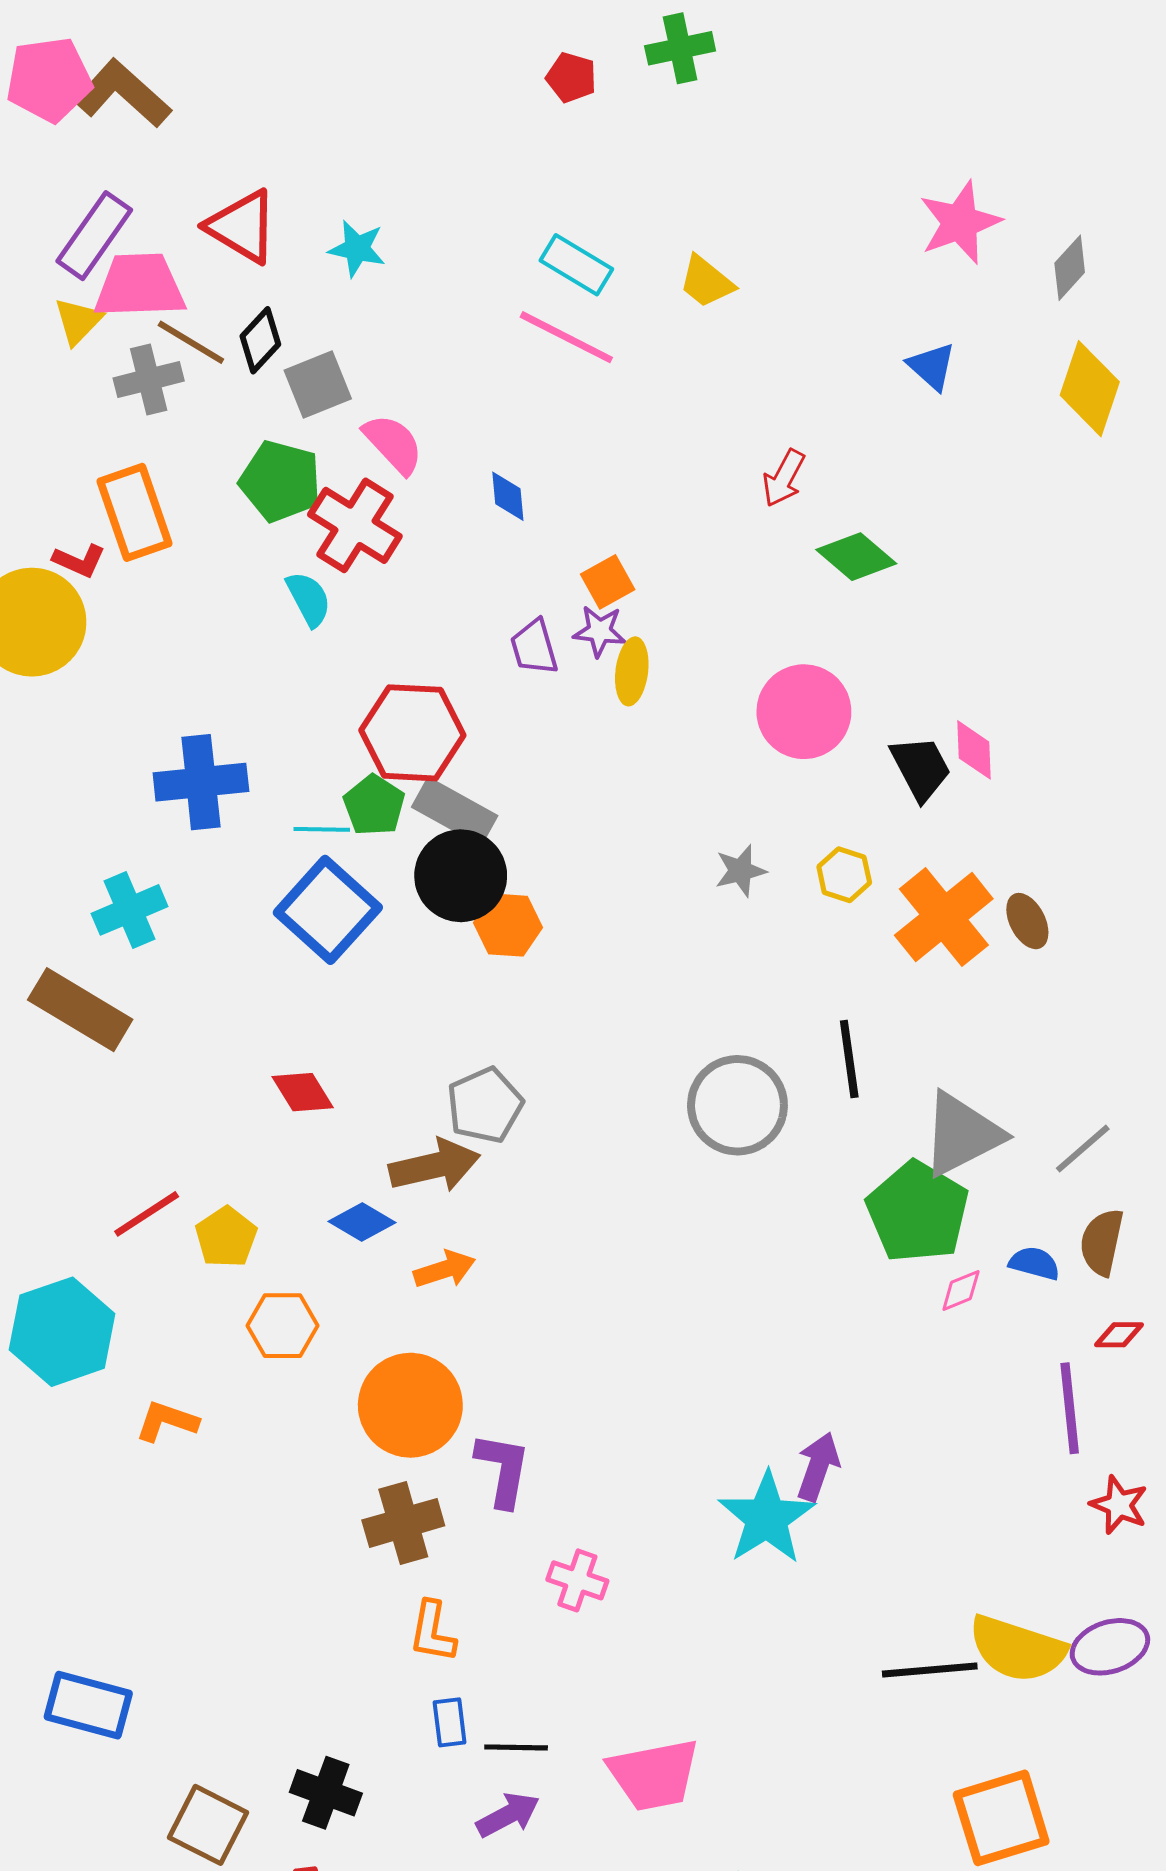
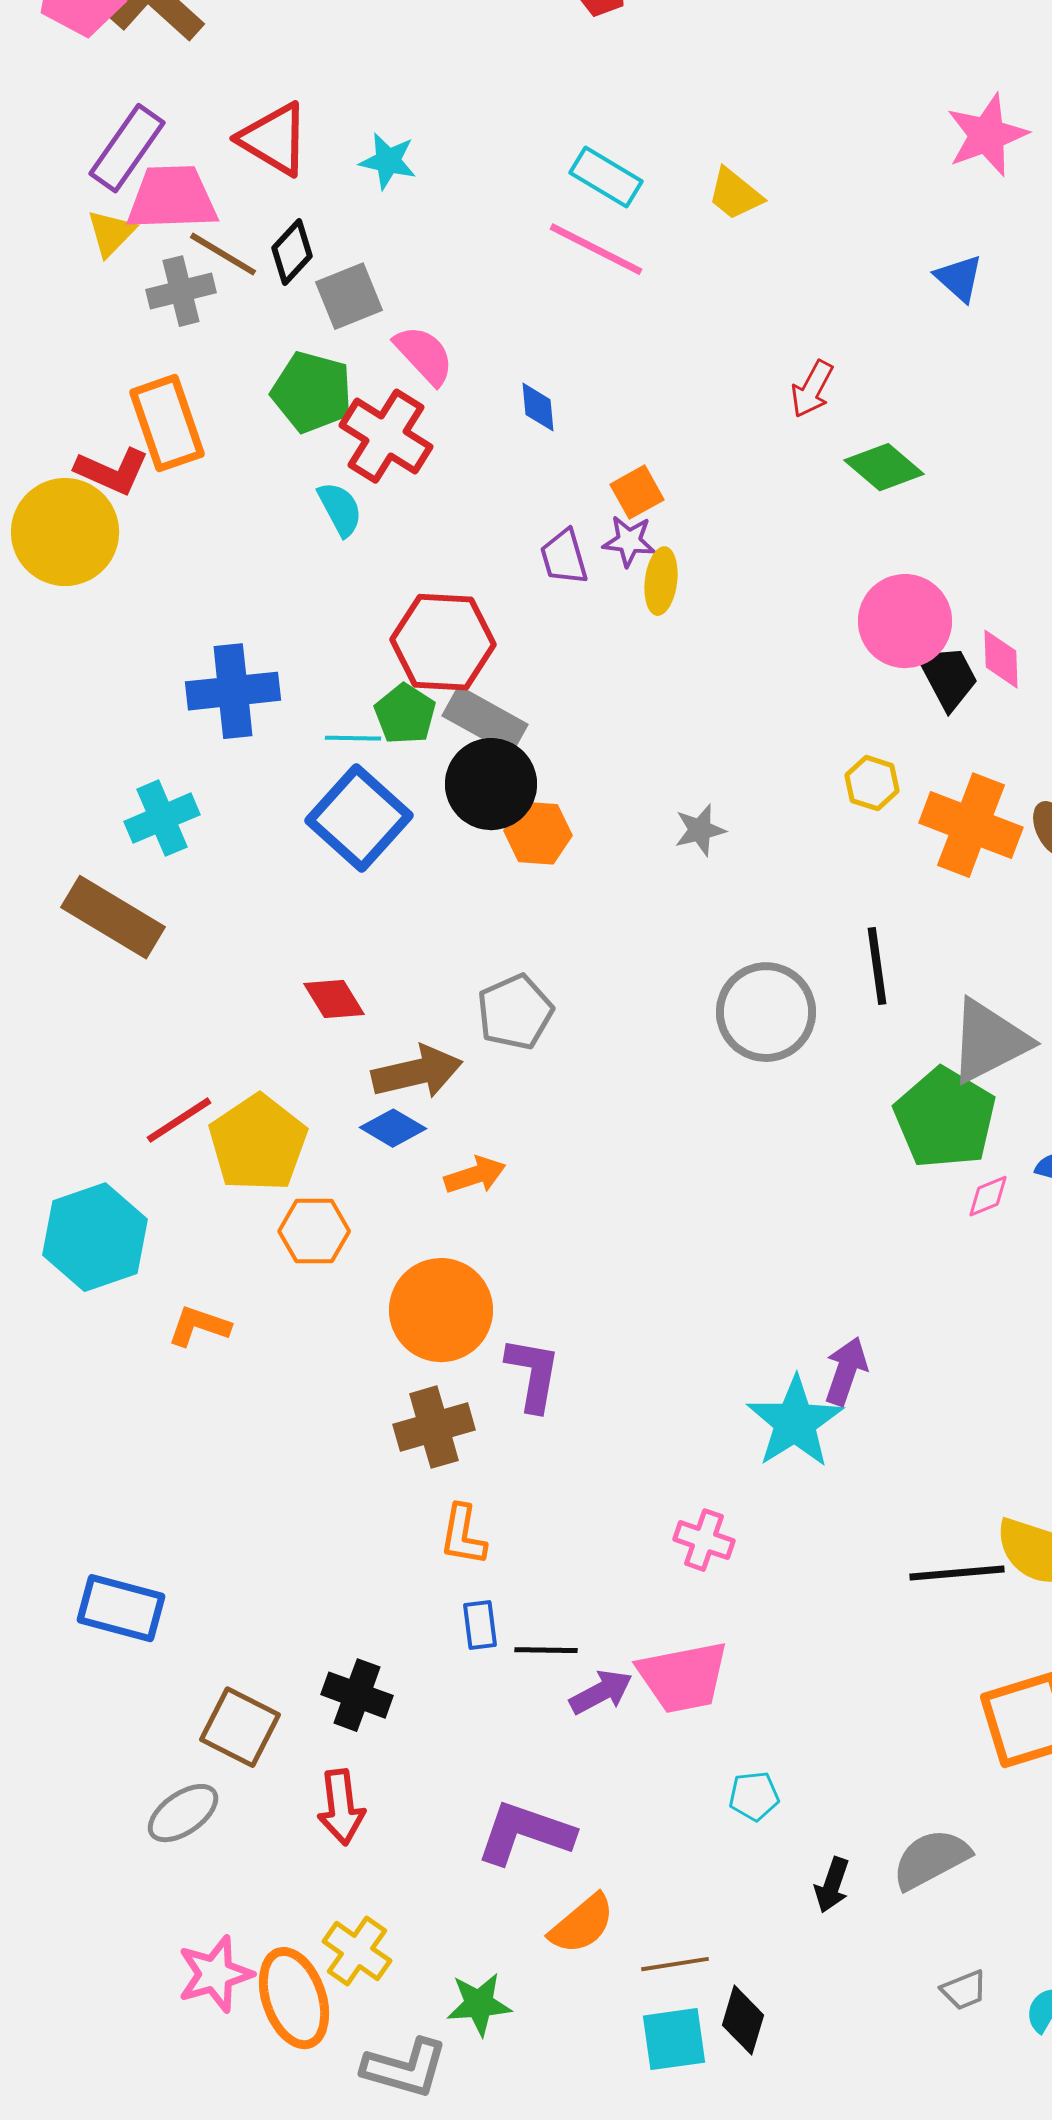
red L-shape: (79, 561) -> (112, 471), size x1.4
pink circle: (804, 712) -> (905, 621), moved
gray star: (740, 871) -> (700, 830), moved
orange cross: (944, 917) -> (971, 825), turned -30
brown arrow: (434, 1166) -> (417, 1072), moved
yellow pentagon: (226, 1237) -> (258, 1143), size x1.6
pink cross: (577, 1580) -> (704, 1540), moved
purple arrow: (508, 1815) -> (601, 1692), moved

